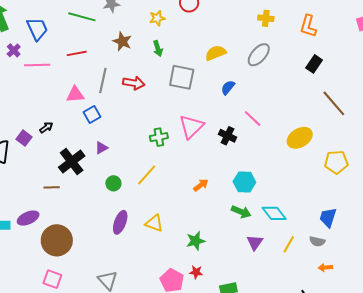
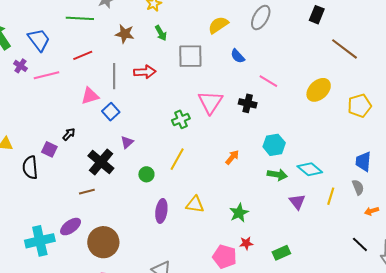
blue semicircle: (228, 87) -> (238, 56), turned -70
gray semicircle: (317, 241) -> (358, 187), turned -112

